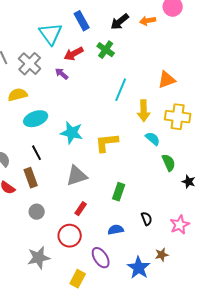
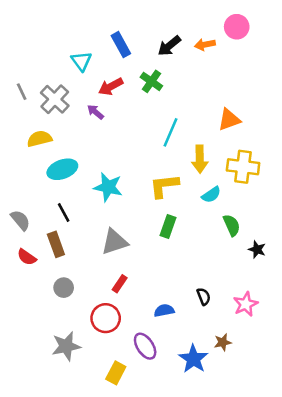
cyan triangle: (51, 34) -> (81, 61), size x0.7
cyan semicircle: (153, 139) -> (211, 195), turned 105
yellow L-shape: (107, 143) -> (164, 186), moved
green rectangle: (119, 192) -> (168, 227), moved

